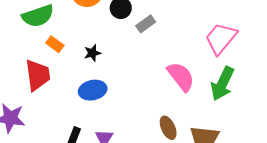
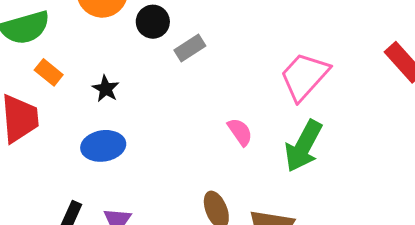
black star: (92, 53) -> (106, 89), turned -30
pink semicircle: (181, 77) -> (240, 132), size x0.6

